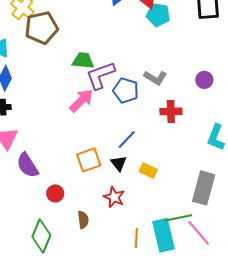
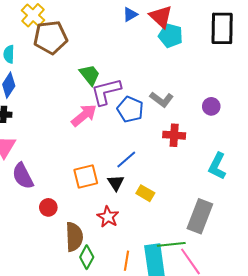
green trapezoid: (83, 61) -> (90, 75), turned 40
brown semicircle: (83, 220) -> (74, 237), size x1.6
green diamond: (41, 236) -> (87, 257), moved, size x0.7

